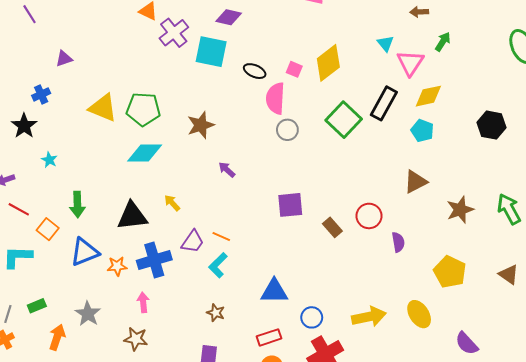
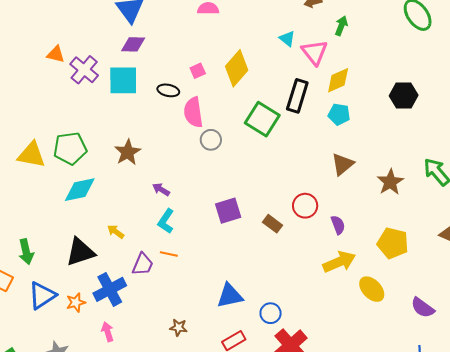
pink square: (294, 69) -> (198, 71), moved, turned -35
cyan L-shape: (218, 265) -> (166, 221), moved
yellow arrow: (369, 317) -> (339, 262), moved

